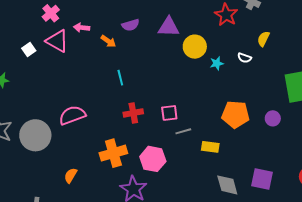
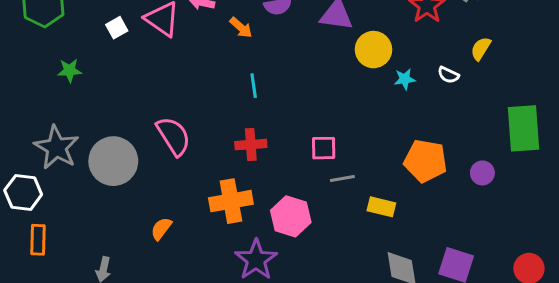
red cross: (133, 113) -> (251, 145), moved
pink semicircle: (72, 115) -> (174, 136), turned 72

